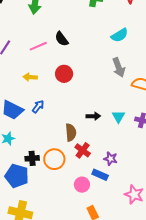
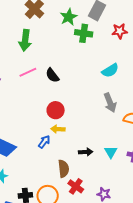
pink line: (38, 46) -> (28, 72), moved
yellow arrow: (30, 77) -> (58, 129), moved
blue arrow: (38, 106) -> (44, 142), moved

